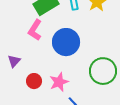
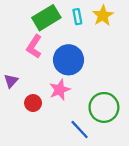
green circle: (103, 71) -> (104, 107), moved
pink star: (59, 82) -> (60, 90), moved

